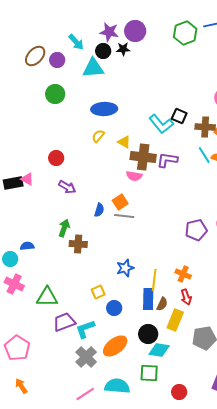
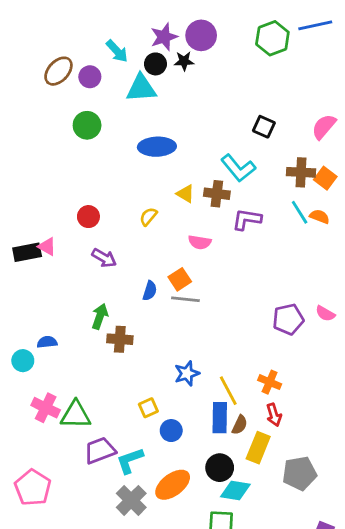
purple star: (109, 32) -> (164, 37), turned -30
black square: (179, 116) -> (264, 127), moved
yellow semicircle: (98, 136) -> (148, 217), moved
brown cross: (143, 157) -> (217, 194), moved, size x0.7
yellow line: (154, 280) -> (228, 391), turned -35
pink cross: (14, 284) -> (46, 408), moved

